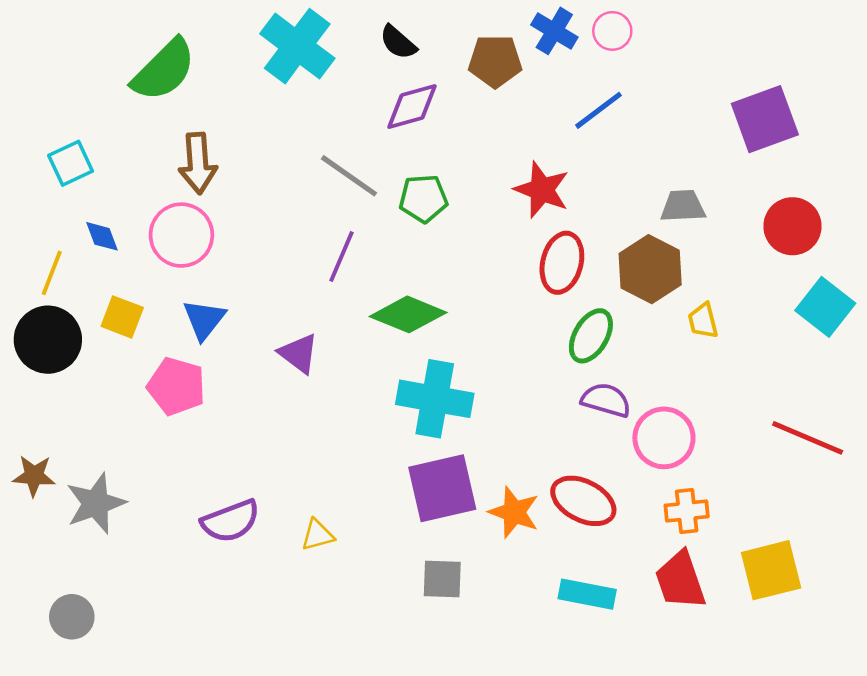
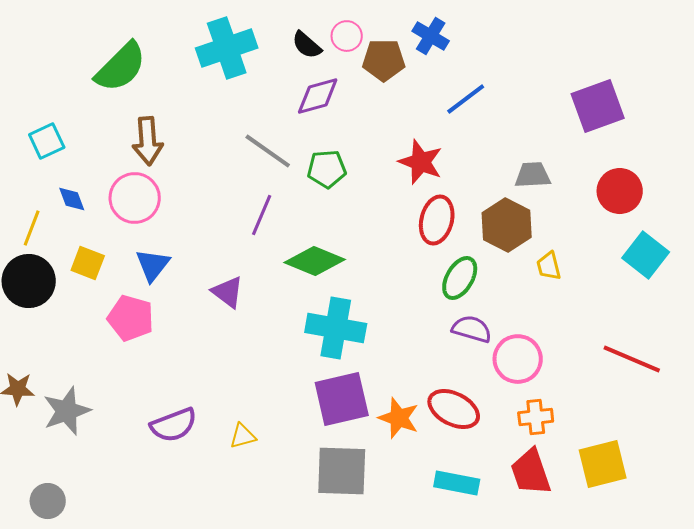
pink circle: (612, 31) -> (347, 36), moved
cyan cross: (297, 46) -> (227, 48), turned 34
gray square: (442, 579) -> (342, 471), size x1.6

